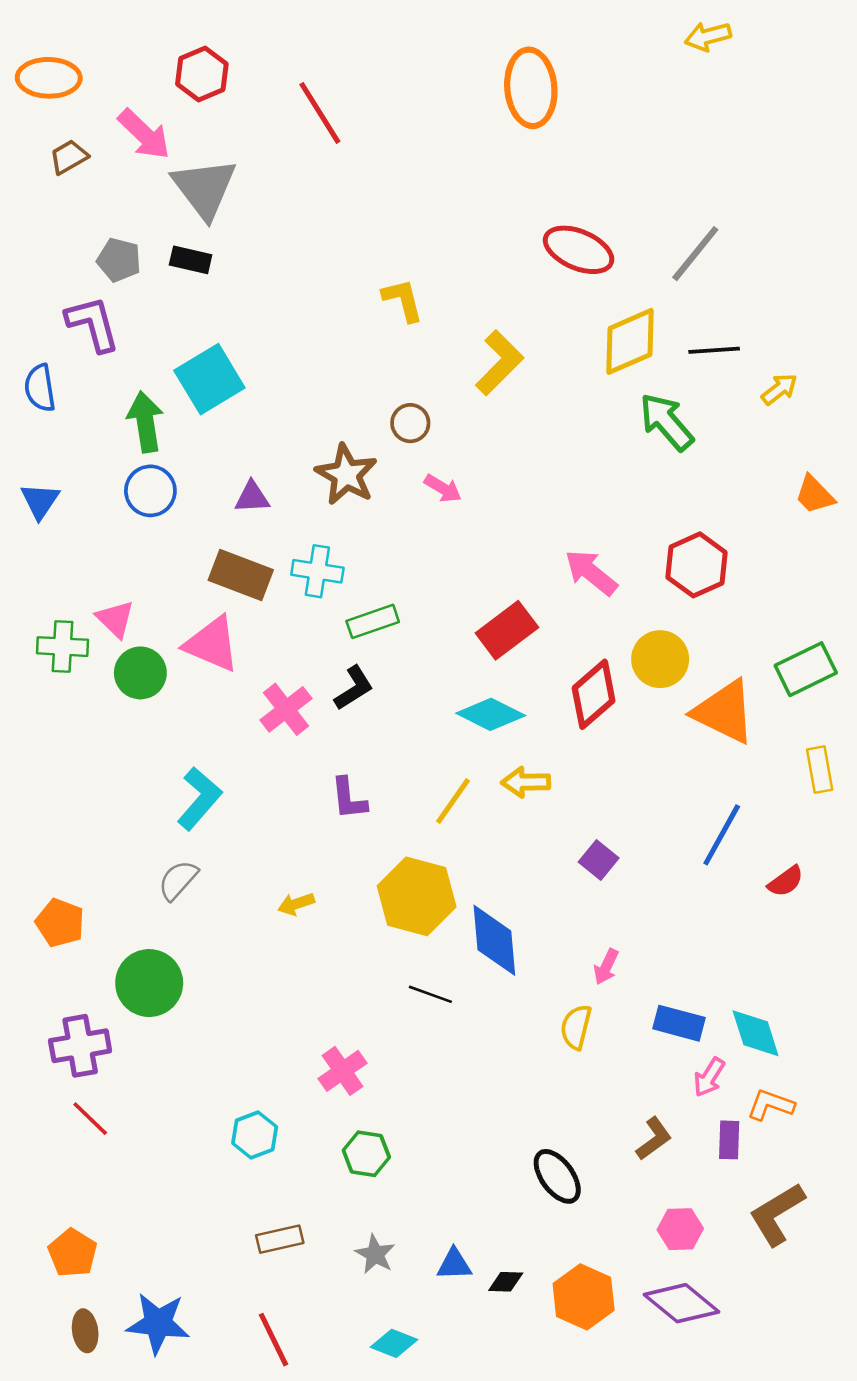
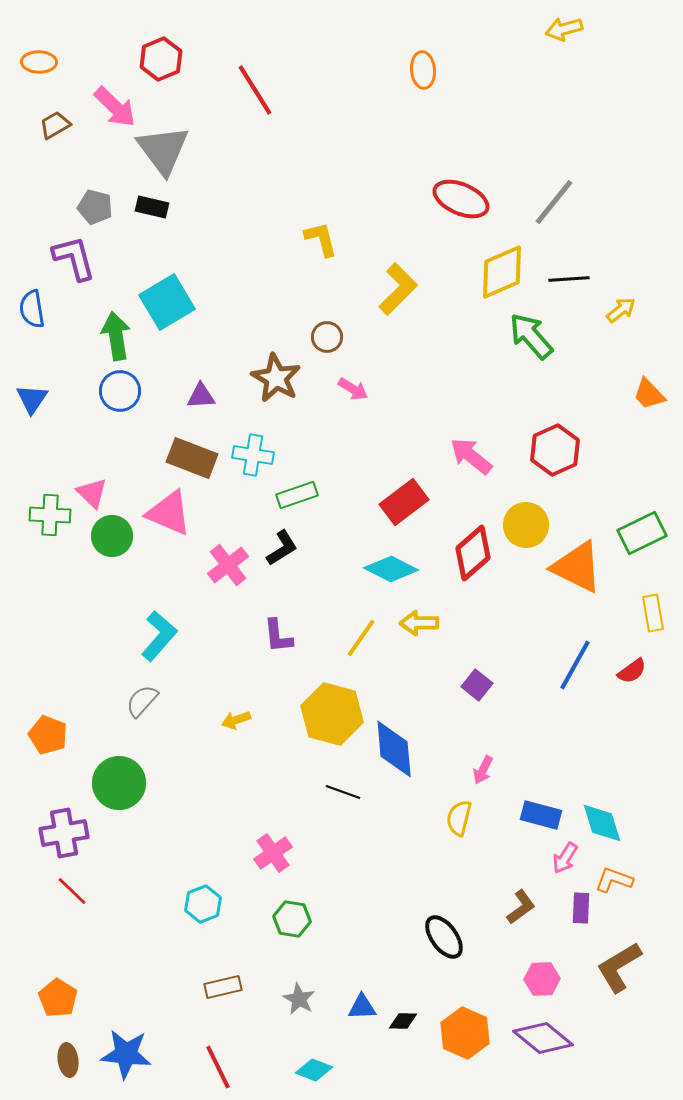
orange ellipse: (49, 78) -> (39, 62), size x0.7
orange ellipse: (531, 88) -> (423, 70), size x0.6
red semicircle: (786, 881) -> (632, 671), moved

